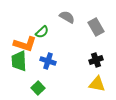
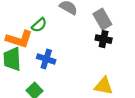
black cross: (96, 60) -> (104, 39), moved, turned 32

